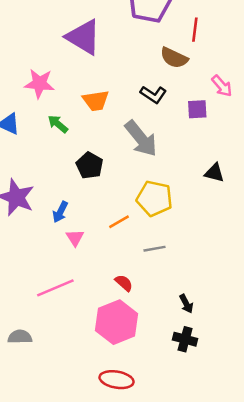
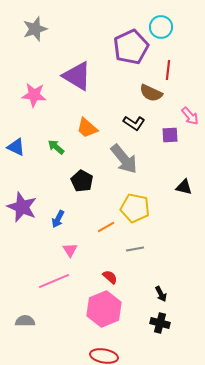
pink star: (39, 83) -> (34, 95), moved
orange trapezoid: (96, 101) -> (87, 128), turned 50
pink triangle: (75, 238) -> (70, 250), moved

